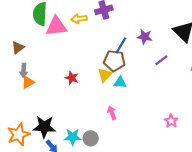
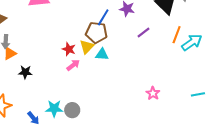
red star: (72, 78) -> (69, 49), moved
pink arrow: (112, 113) -> (73, 65), moved, turned 72
black star: (44, 127) -> (25, 72), moved, size x0.6

